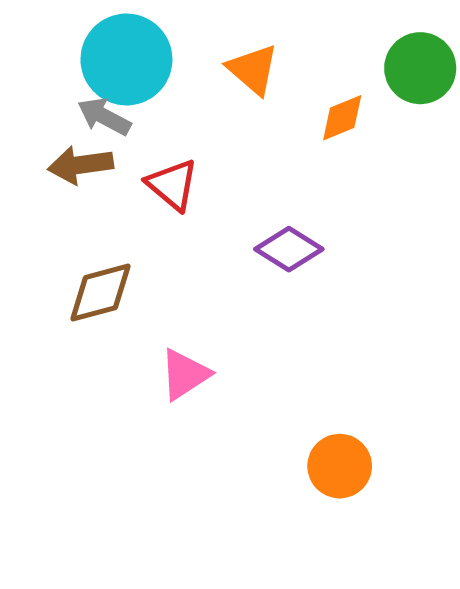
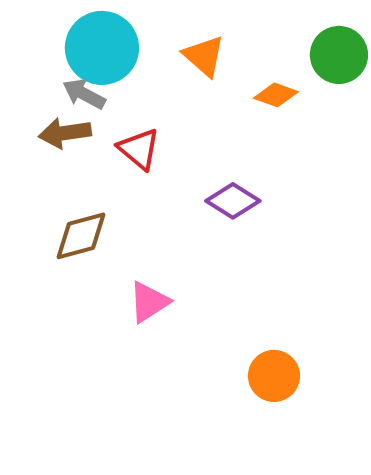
orange diamond: (342, 118) -> (276, 95), turned 42

